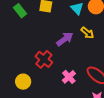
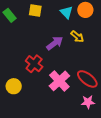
pink cross: (69, 77) -> (59, 81), size x1.5

